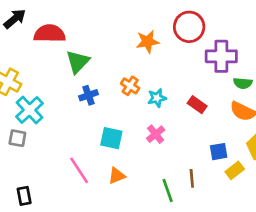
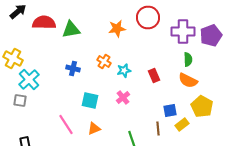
purple cross: (221, 56) -> (183, 32), moved
green triangle: (78, 62) -> (71, 30), moved, turned 36
green semicircle: (243, 83) -> (188, 60), turned -96
blue cross: (89, 95) -> (73, 68), turned 32
red rectangle: (197, 105) -> (154, 76), turned 32
brown line: (192, 178) -> (158, 128), moved

